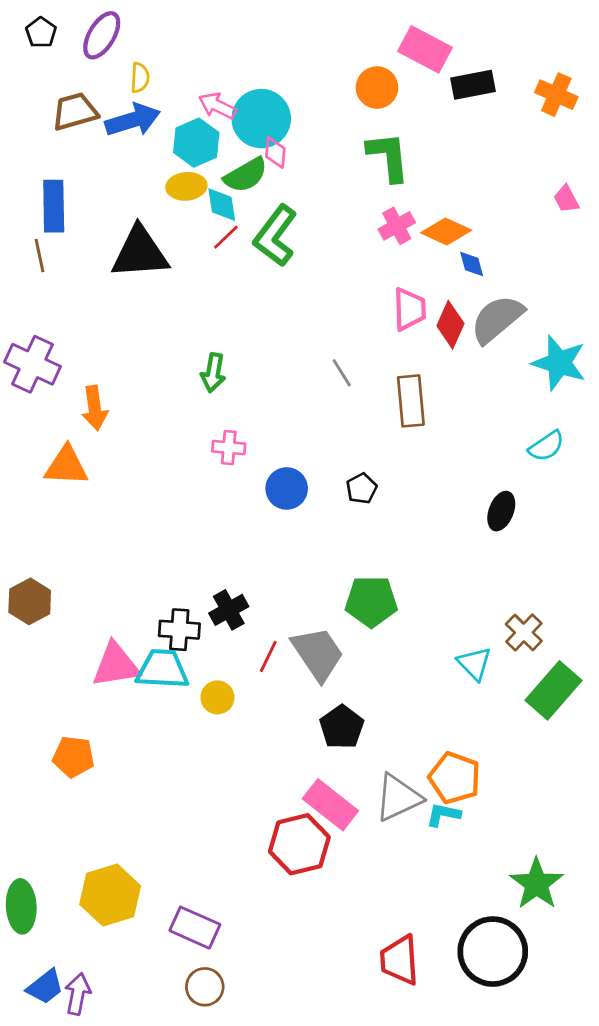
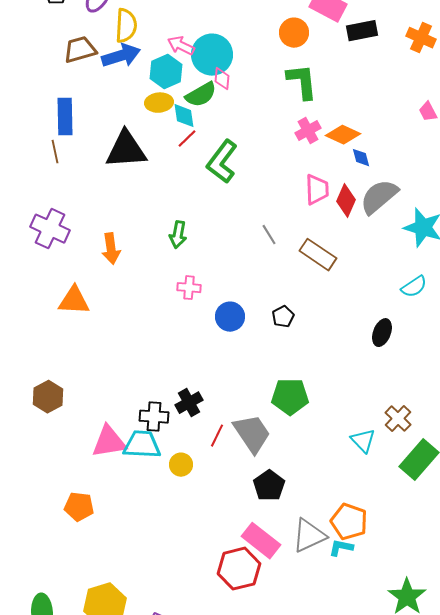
yellow semicircle: (140, 78) -> (126, 26), size x1.6
green L-shape: (275, 236) -> (222, 162), moved
brown rectangle: (411, 401) -> (318, 255), turned -51
orange arrow: (95, 408) -> (111, 249), moved

